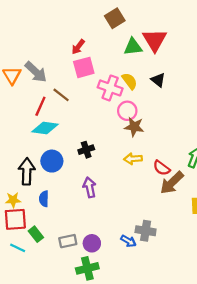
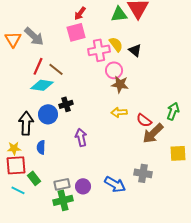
red arrow: (78, 47) -> (80, 13), moved
black triangle: (158, 80) -> (135, 50), moved
pink cross: (110, 88) -> (99, 50), turned -30
brown line: (61, 95) -> (56, 69), moved
black cross: (86, 150) -> (66, 104), moved
gray cross: (146, 231) -> (143, 173), moved
blue arrow: (128, 241) -> (115, 184), size x1.5
green cross: (87, 268) -> (63, 200), moved

